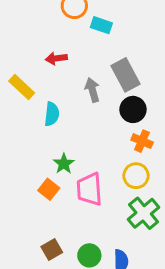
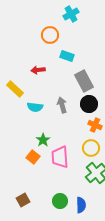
cyan rectangle: (101, 25) -> (67, 56), moved
gray arrow: (92, 90) -> (62, 105), moved
cyan semicircle: (52, 114) -> (35, 107), turned 91
brown square: (52, 249) -> (23, 200), moved

